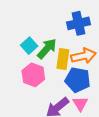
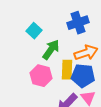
cyan square: (29, 46) -> (34, 31), moved
yellow rectangle: (63, 59) -> (67, 70), moved

